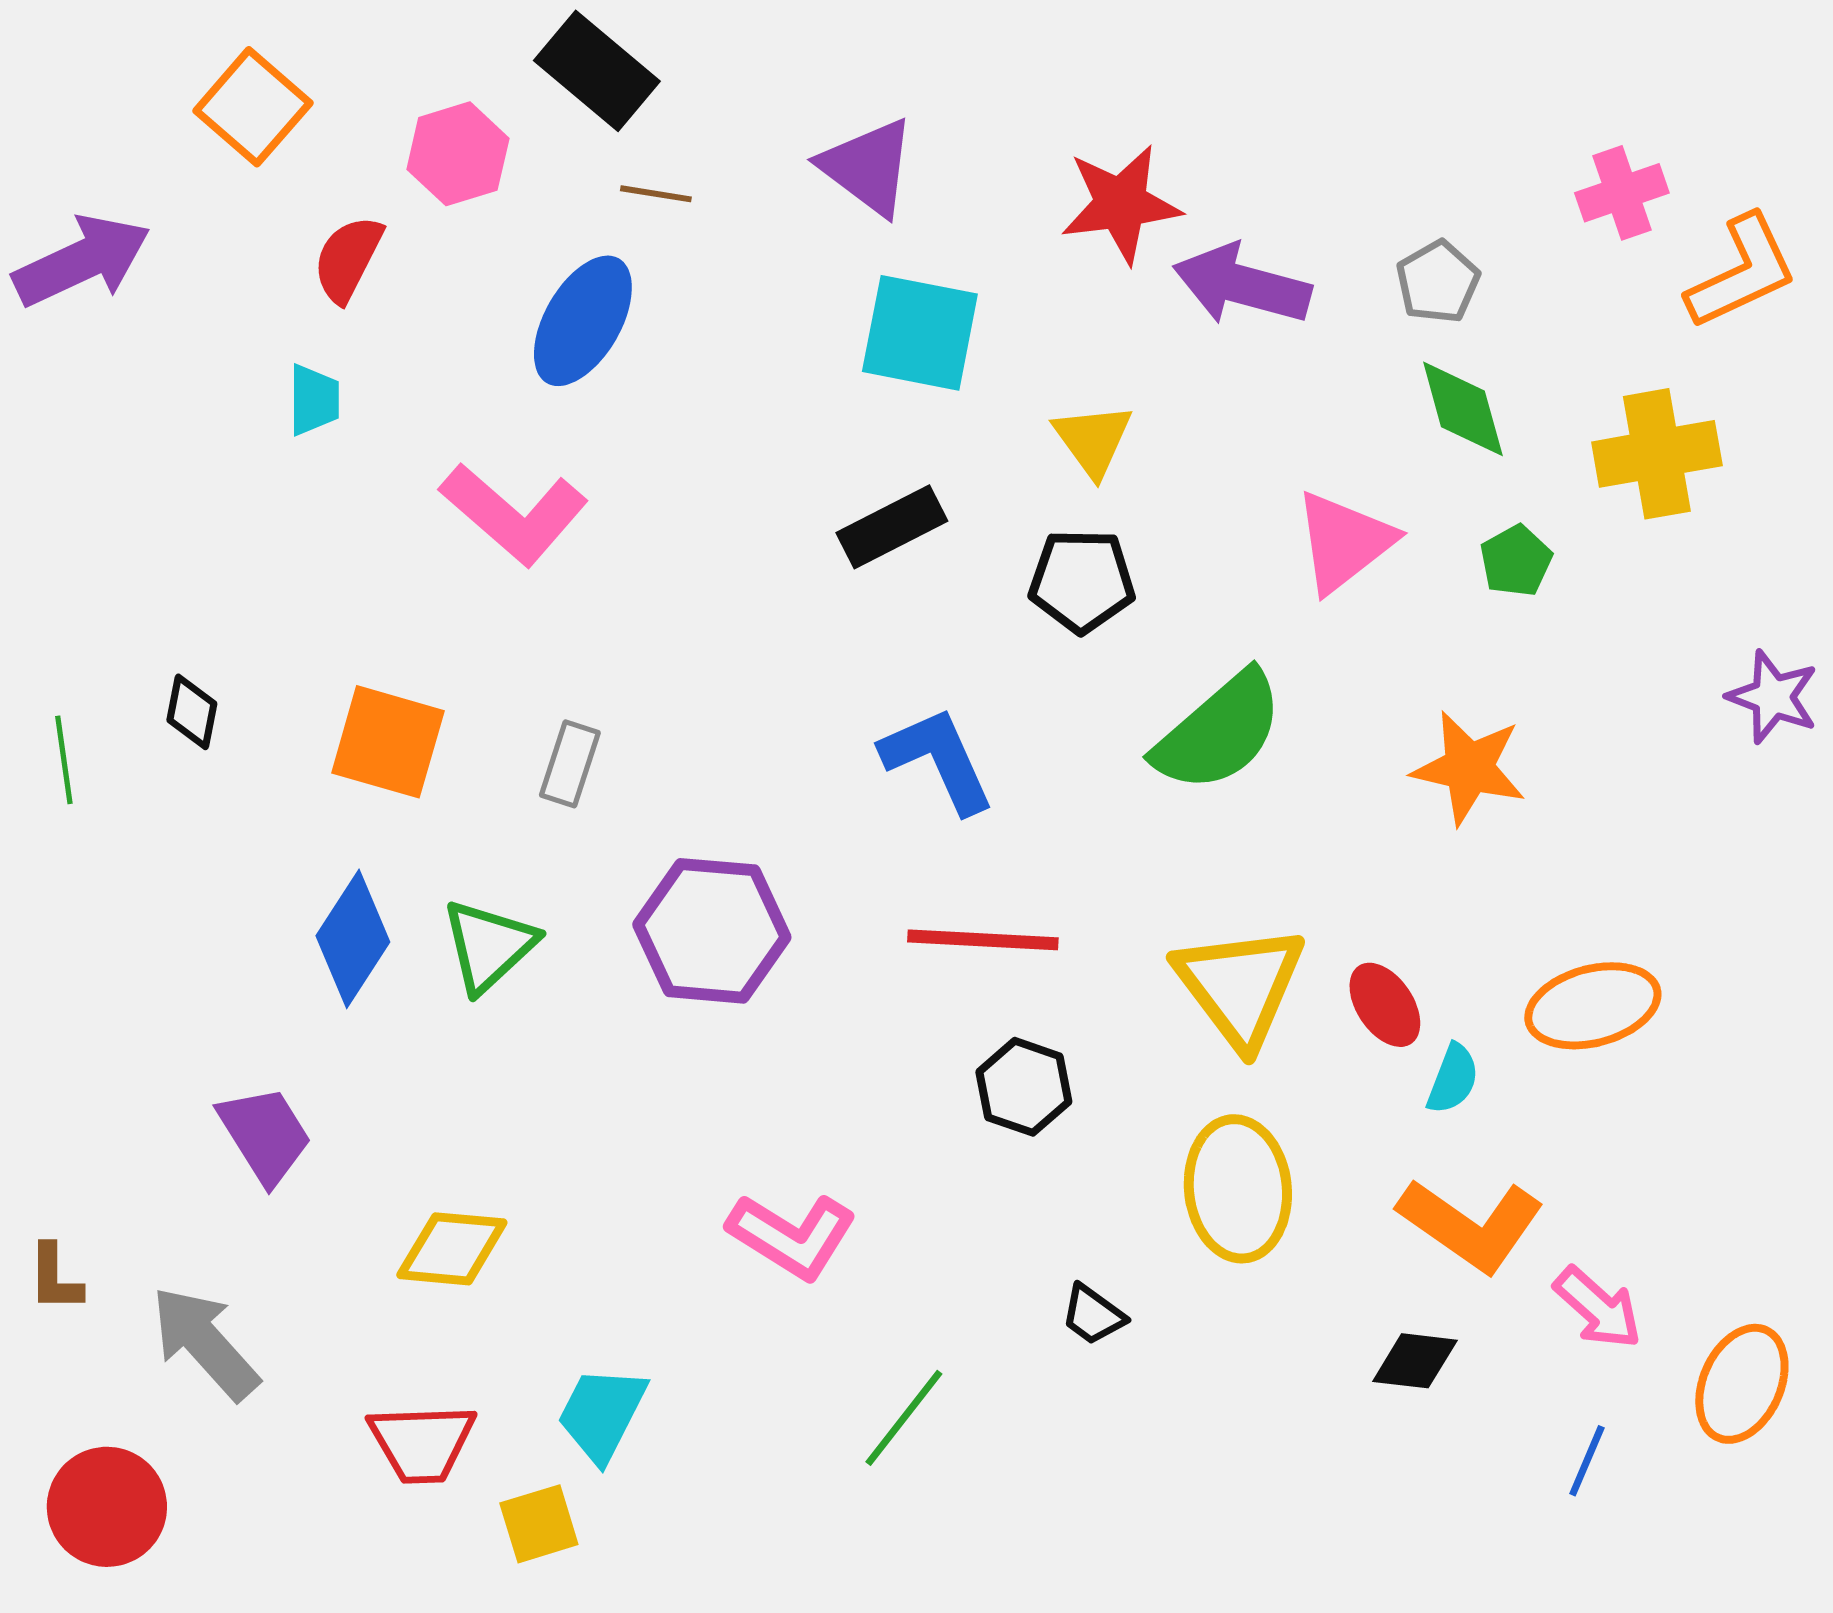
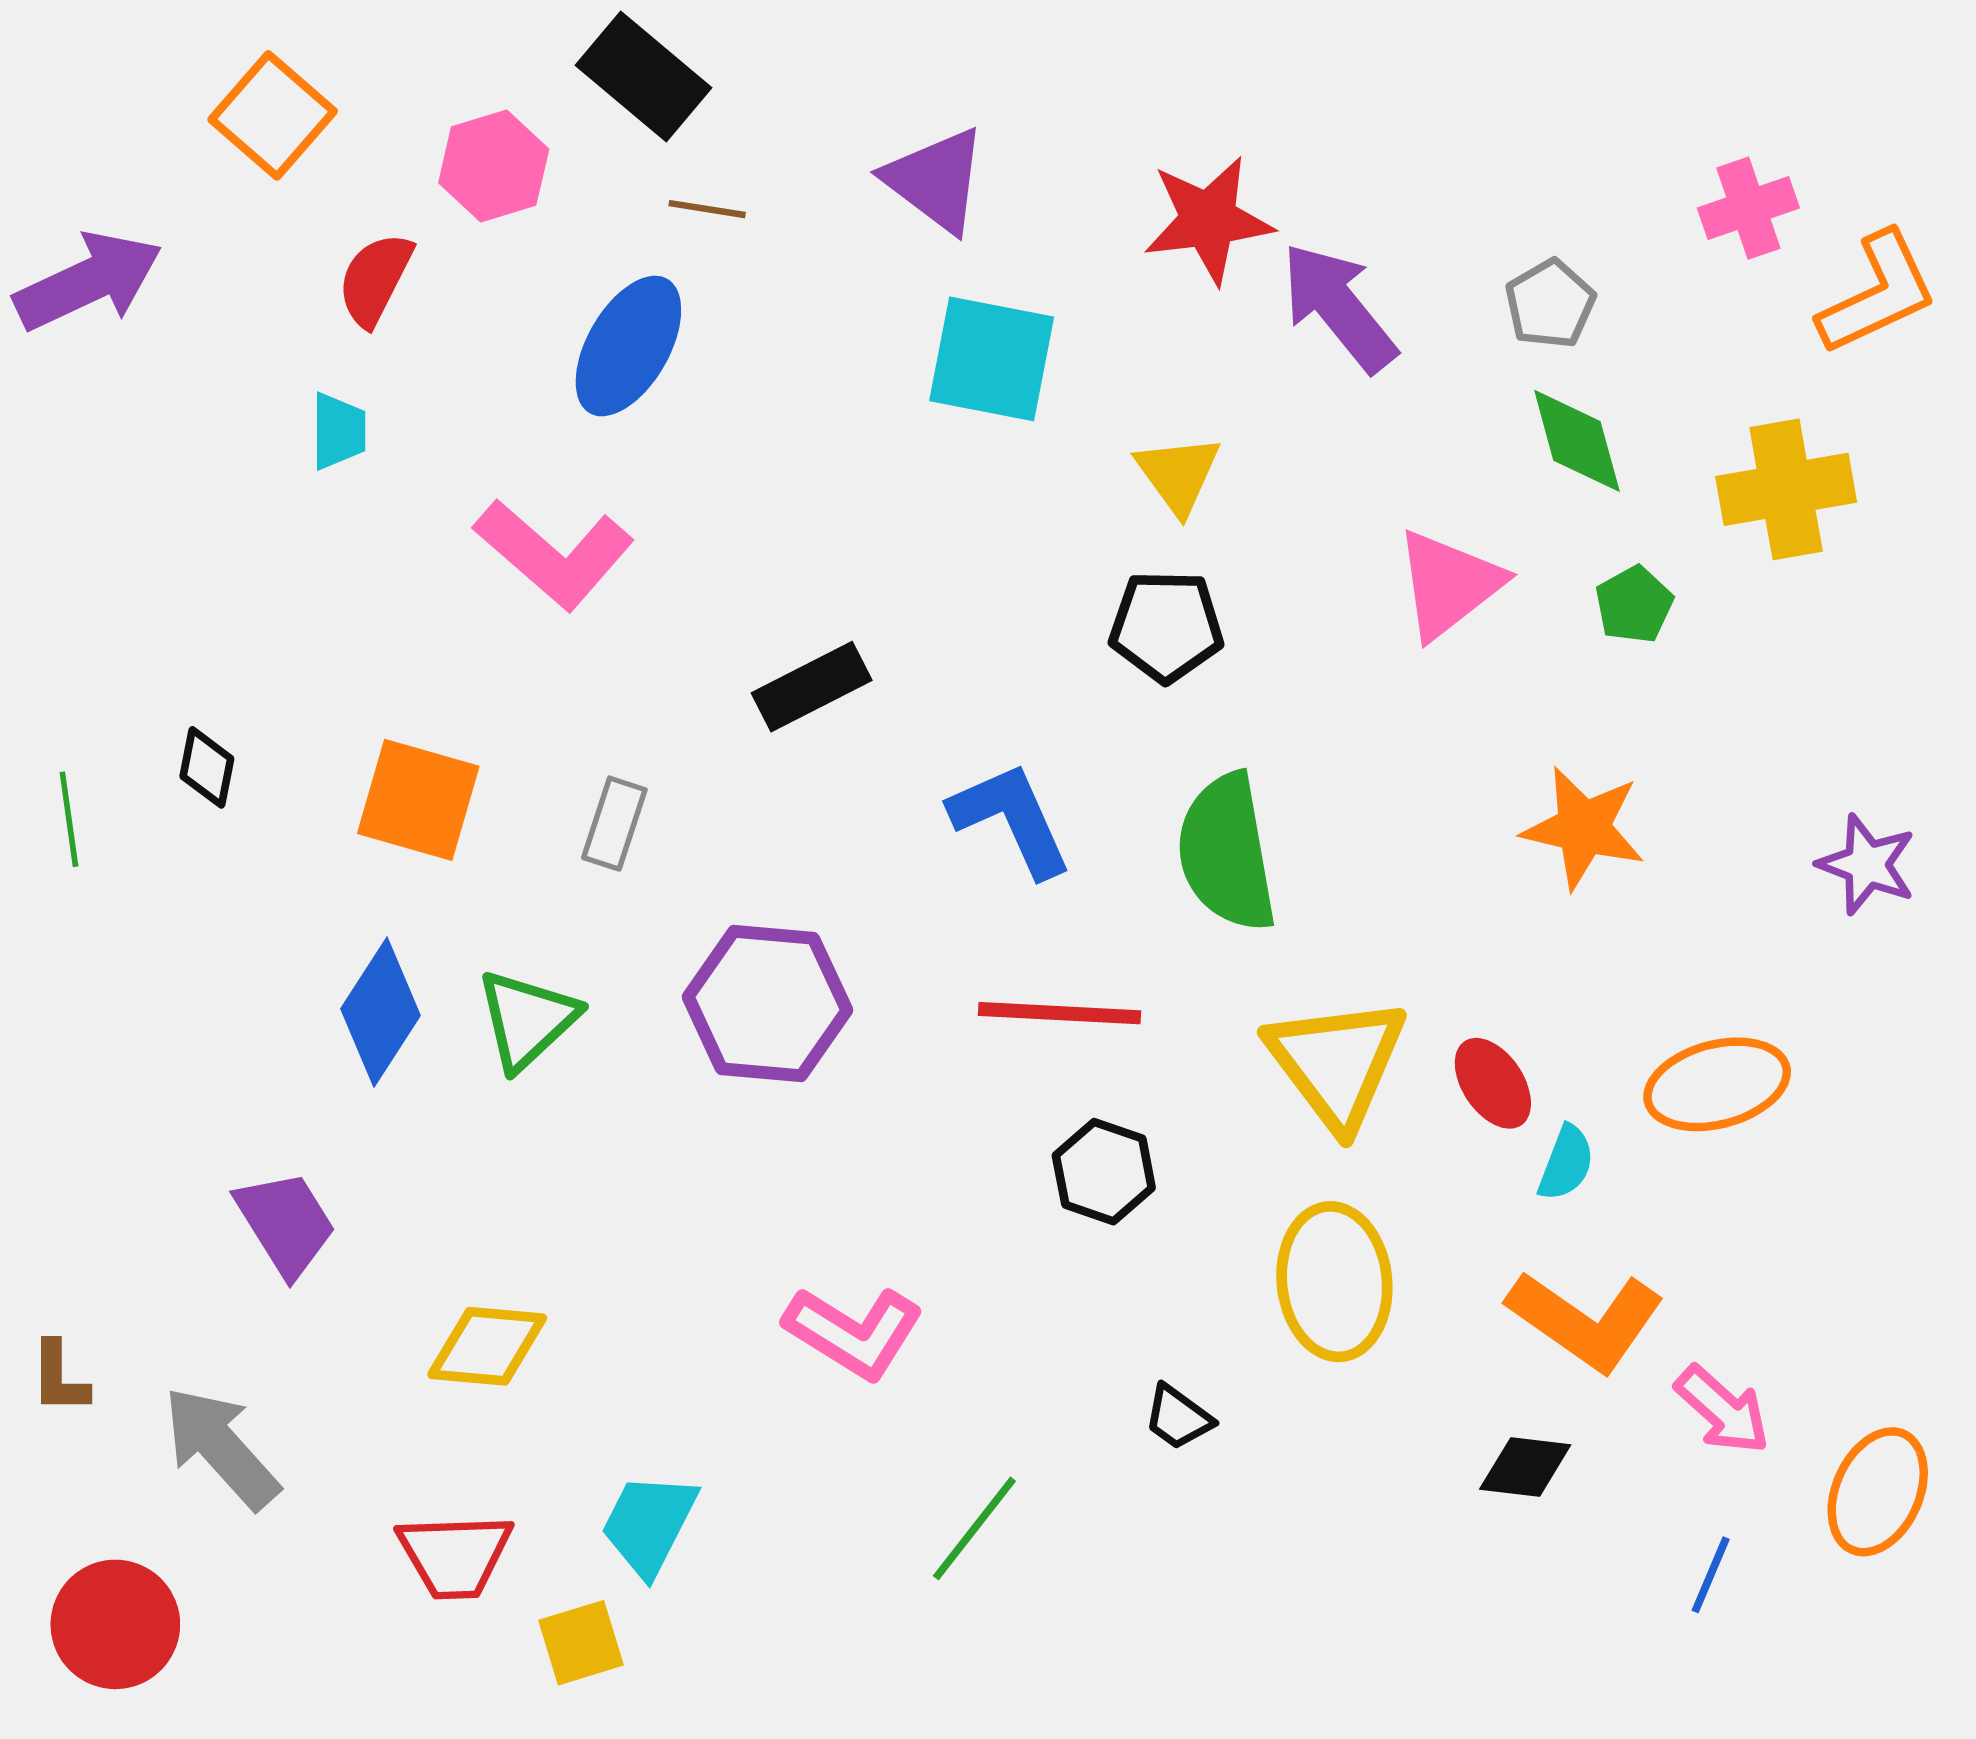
purple arrow: (1242, 285) -> (1339, 307), turned 36
black rectangle: (892, 527) -> (812, 687), moved
purple star: (1773, 697) -> (1867, 864), moved
green semicircle: (1219, 732) -> (1227, 853), moved, turned 121

